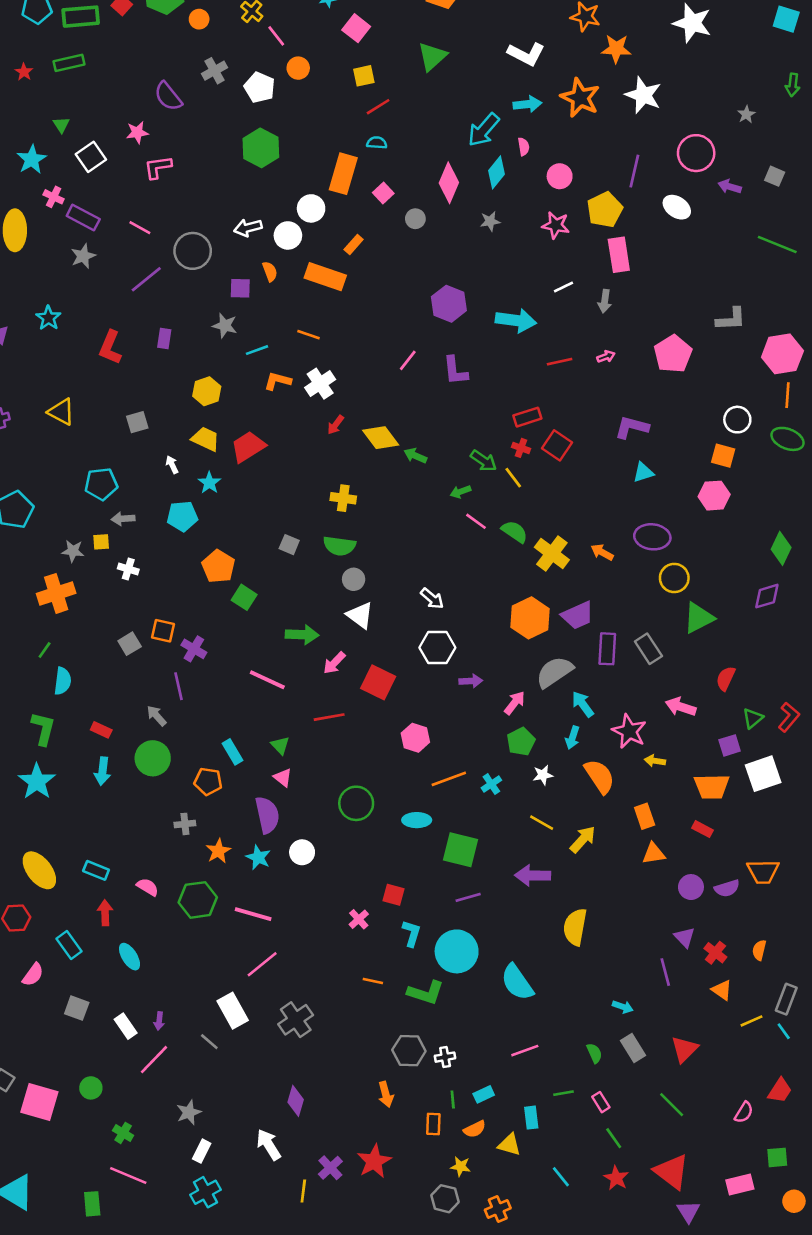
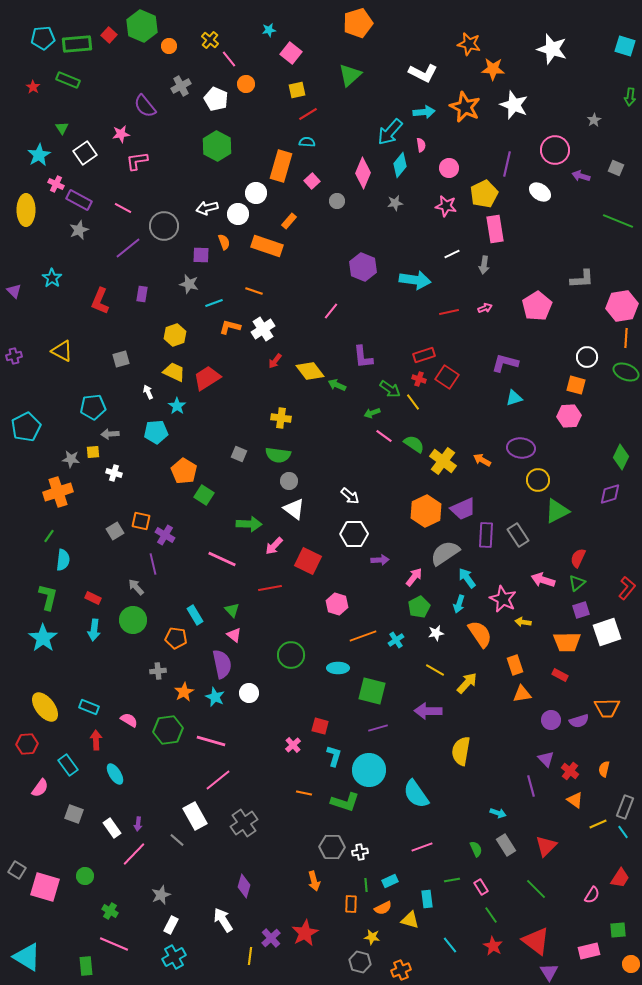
green rectangle: (69, 63) -> (68, 80), turned 35
purple L-shape: (455, 371) -> (363, 357), moved
green triangle: (753, 718) -> (577, 583), moved

